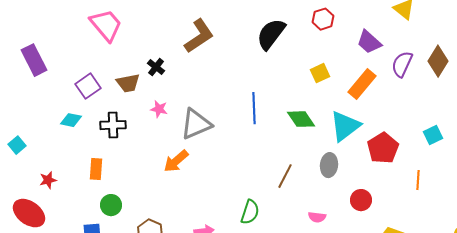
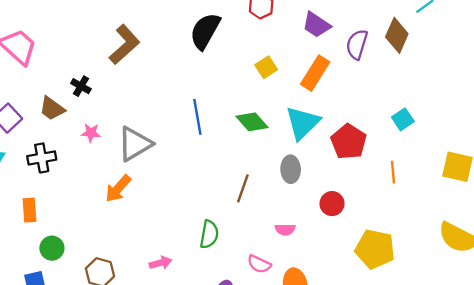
brown trapezoid: (128, 83) -> (52, 108), turned 55

